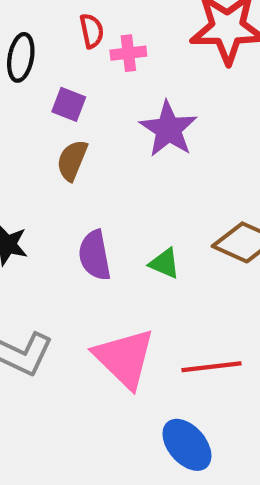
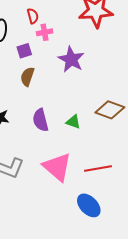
pink cross: (128, 53) -> (45, 32), moved
purple square: (69, 104) -> (24, 51), turned -35

